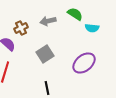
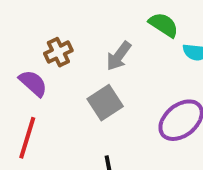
gray arrow: (48, 21) -> (119, 56), moved, turned -42

